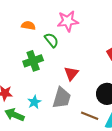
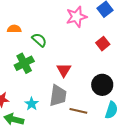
pink star: (68, 21) -> (76, 17), moved
brown line: (90, 116) -> (78, 111), moved

